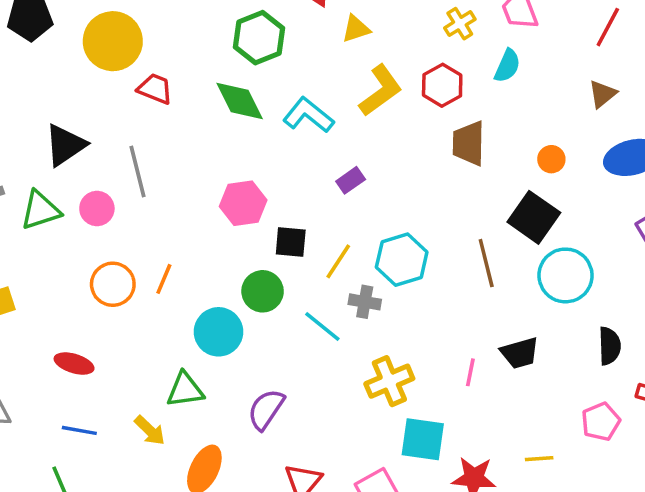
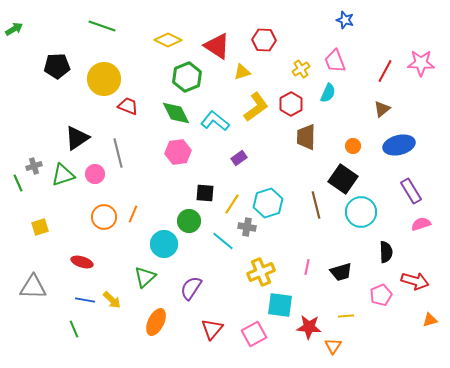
pink hexagon: (243, 203) -> (178, 152), moved
black trapezoid: (520, 353) -> (341, 272), moved
green triangle: (185, 390) -> (145, 277), turned -35
yellow arrow: (150, 430) -> (112, 300), moved

